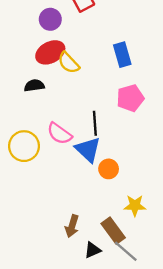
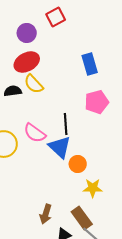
yellow semicircle: (69, 63) -> (34, 84), moved
yellow star: (135, 205) -> (93, 188), moved

